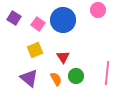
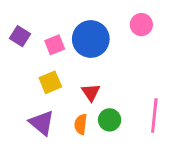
pink square: (38, 24) -> (55, 45), turned 32
orange semicircle: (56, 79) -> (81, 124), turned -144

